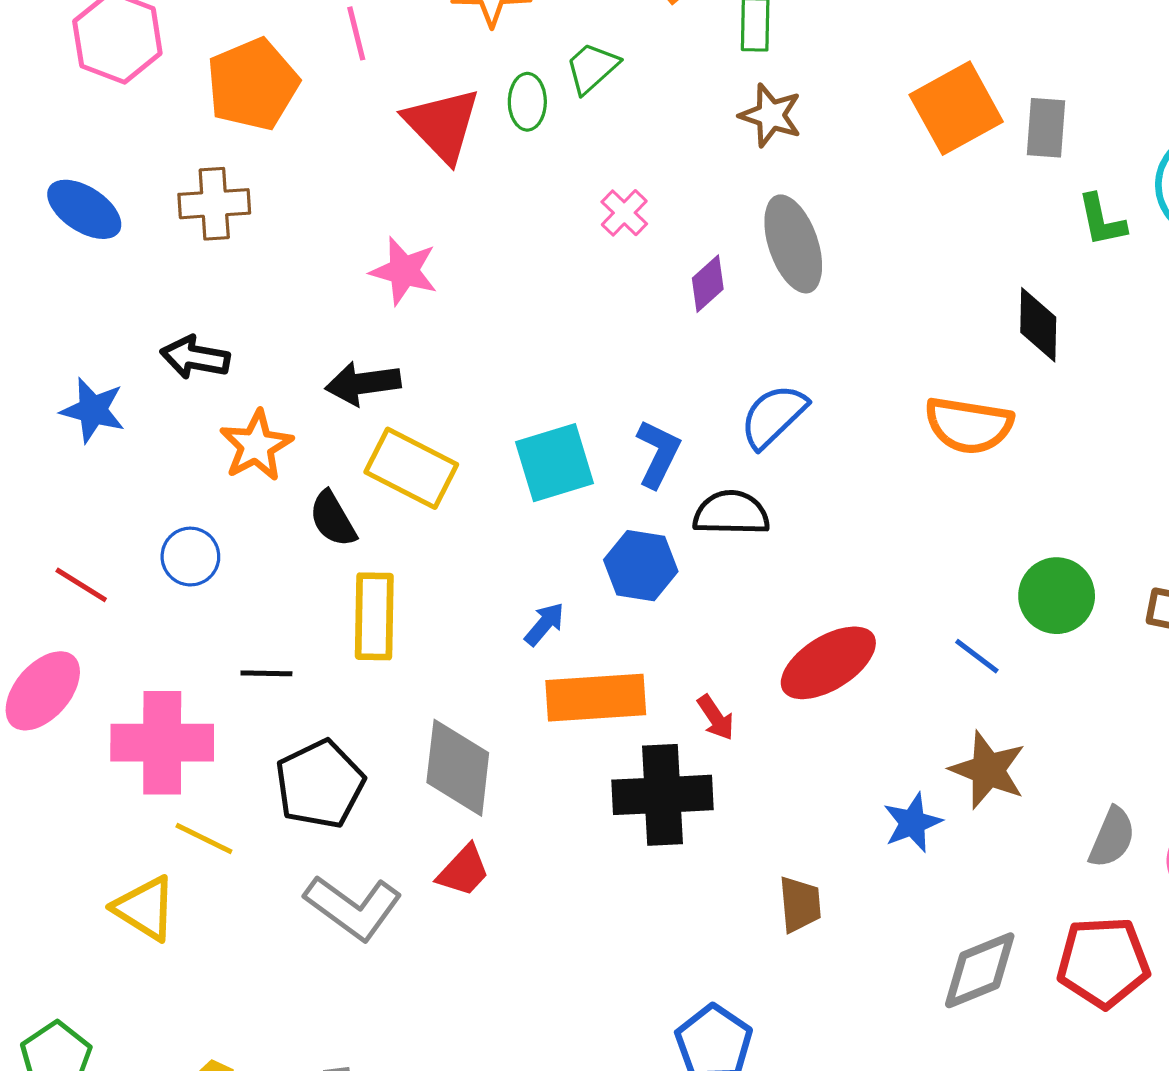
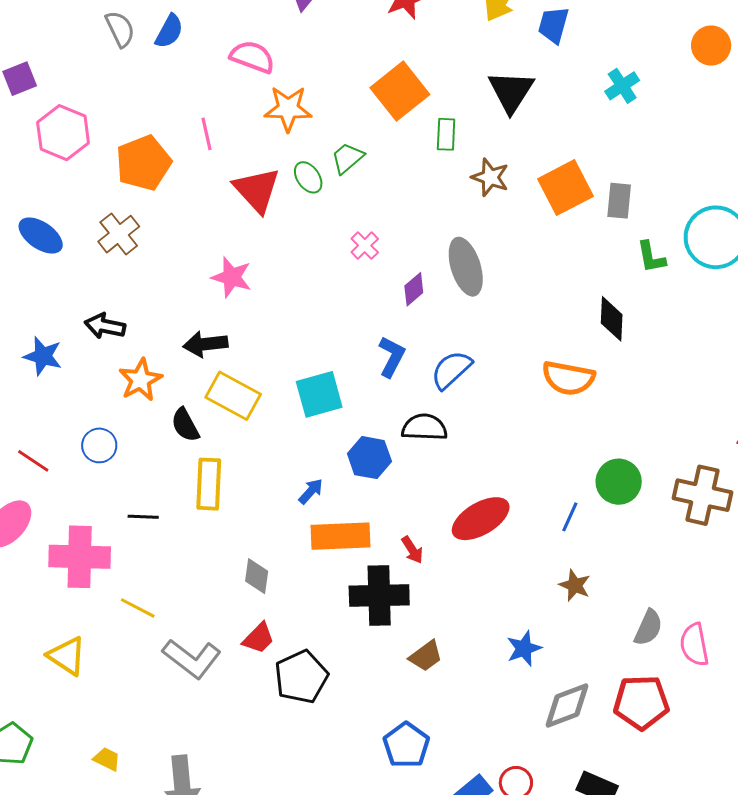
green ellipse: (527, 102) -> (308, 177), turned -36
brown star: (771, 115) -> (490, 177), moved
brown cross: (214, 204) -> (119, 234), turned -36
blue L-shape: (658, 454) -> (392, 357), moved
blue line: (977, 656) -> (570, 517), turned 76
gray diamond: (458, 768) -> (257, 576), size x0.6
brown star: (988, 770) -> (575, 585), size x0.7
black pentagon: (320, 784) -> (301, 677), moved
blue star: (912, 823) -> (524, 648), moved
yellow line: (204, 838) -> (138, 608), moved
brown trapezoid: (800, 904) -> (426, 656), moved, turned 57

